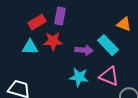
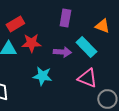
purple rectangle: (60, 16) -> (65, 18), moved
cyan star: (79, 77) -> (42, 76), moved

